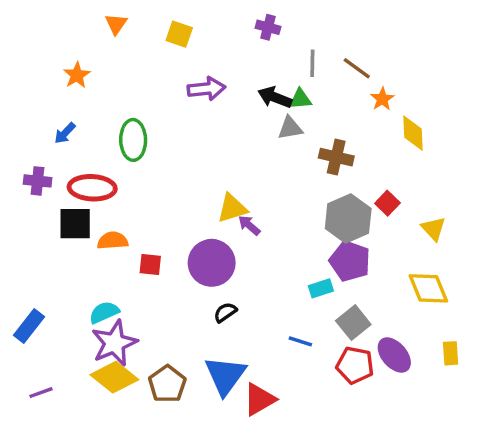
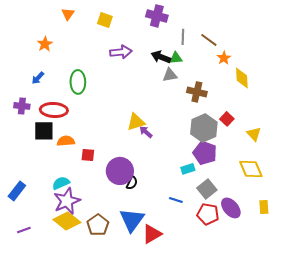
purple cross: (268, 27) -> (157, 16), size x1.5
purple circle: (212, 263) -> (120, 171), moved
black semicircle: (225, 312) -> (132, 183), turned 152

